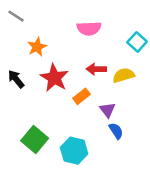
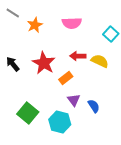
orange star: (37, 47) -> (35, 25), moved
yellow semicircle: (123, 75) -> (100, 61), turned 42
purple triangle: (107, 110) -> (74, 100), moved

